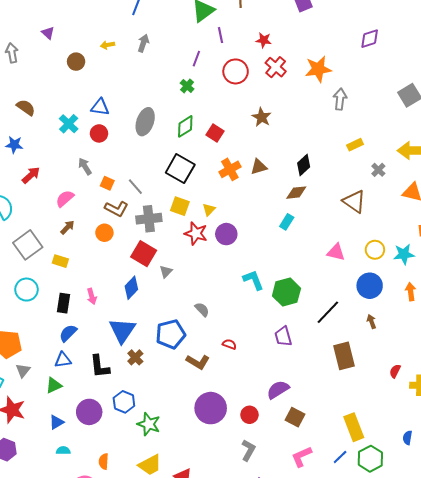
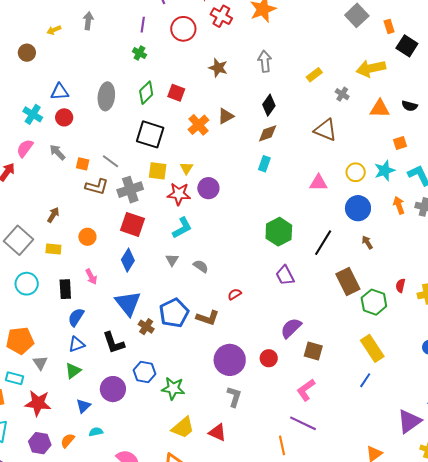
gray arrow: (340, 99) -> (265, 61), moved
pink semicircle: (65, 199) -> (25, 148), moved
orange circle: (104, 233) -> (87, 237), moved
gray triangle: (166, 272) -> (172, 260), moved
cyan L-shape: (253, 280) -> (182, 228), moved, turned 95
blue pentagon: (171, 334) -> (174, 313), moved
red semicircle: (229, 344) -> (235, 294), turned -40
gray L-shape: (248, 450) -> (234, 397), moved
pink L-shape: (301, 457) -> (306, 390), moved
green hexagon: (370, 459) -> (374, 302), moved
orange semicircle: (104, 461) -> (68, 441), moved, turned 49

